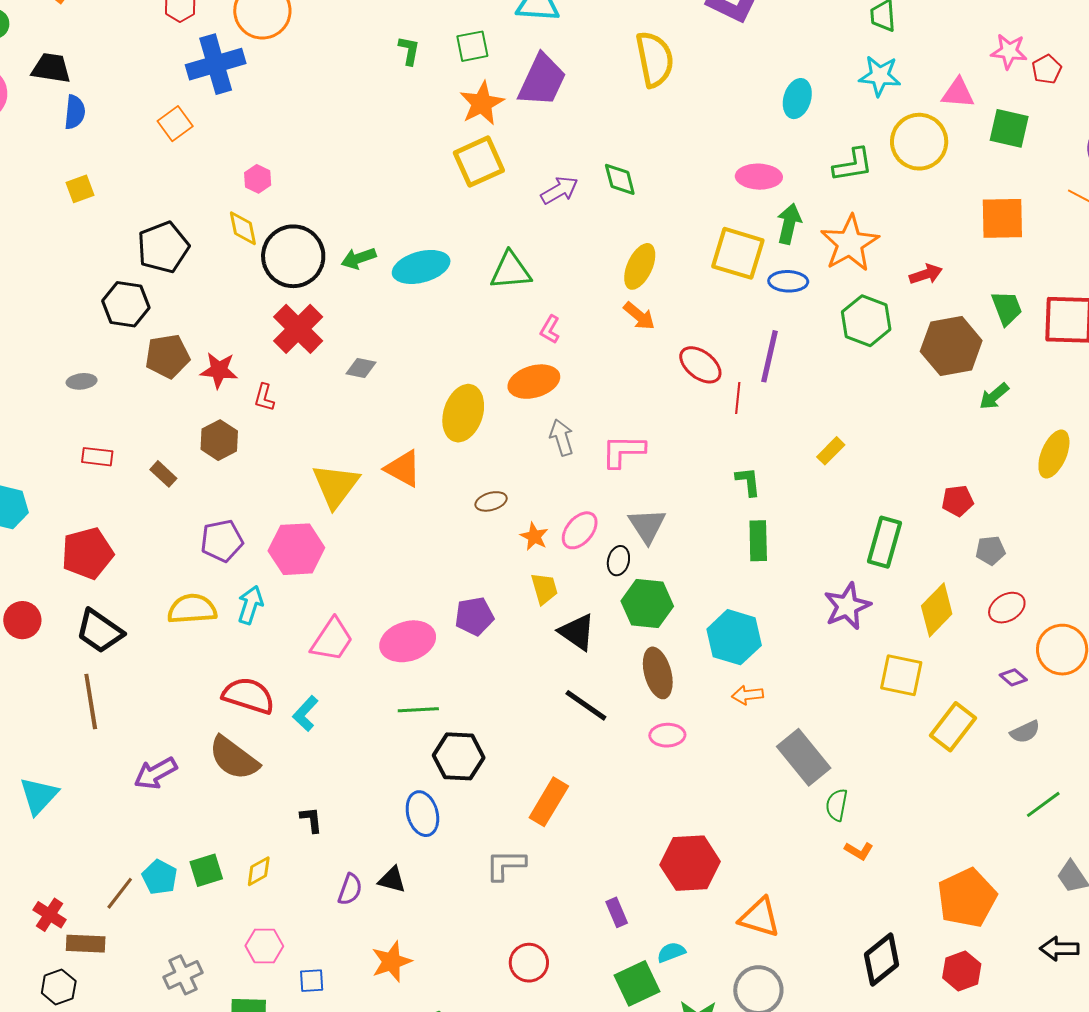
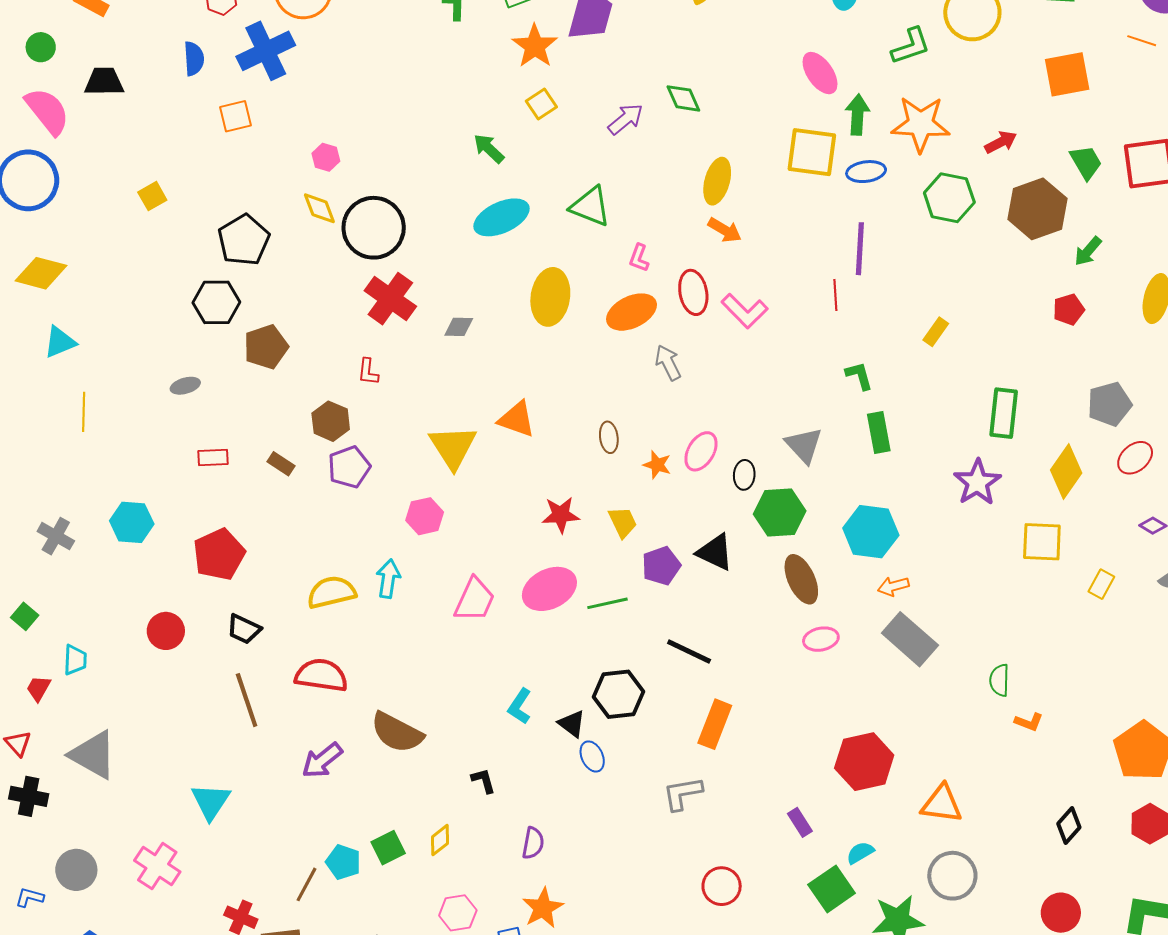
blue semicircle: (75, 112) -> (194, 59), moved
orange square: (175, 124) -> (235, 116), turned 32
yellow square: (479, 162) -> (541, 104), size x0.6
pink ellipse: (759, 177) -> (820, 73), turned 63
orange star: (850, 243) -> (921, 124), turned -30
green arrow: (359, 258) -> (489, 149), moved, turned 72
green triangle: (511, 271) -> (590, 206), turned 36
red ellipse: (700, 365) -> (693, 292), moved, turned 51
red star: (219, 370) -> (561, 515), moved
yellow ellipse: (463, 413) -> (550, 297), moved
pink L-shape: (623, 451) -> (745, 311), moved, turned -126
brown ellipse: (491, 501) -> (609, 437), turned -72
red pentagon: (958, 501) -> (1069, 309), moved
gray triangle: (647, 526) -> (804, 445), moved
purple pentagon: (222, 541) -> (349, 467), moved
pink hexagon: (296, 549) -> (425, 516), size x0.7
gray pentagon: (990, 550) -> (1110, 404), size x1.5
yellow trapezoid: (544, 589) -> (623, 522), moved
purple pentagon: (474, 616) -> (661, 566), moved
black trapezoid: (100, 631) -> (244, 629), size x0.7
red semicircle: (248, 696) -> (321, 675), moved
black line: (586, 705) -> (689, 651), moved
green line: (418, 710) -> (608, 603), moved
cyan L-shape: (305, 714) -> (520, 706), moved
yellow rectangle: (953, 727) -> (1101, 584), size x0.6
gray rectangle: (804, 757) -> (910, 639), moved
blue ellipse: (422, 814) -> (592, 756), size x0.7
black triangle: (392, 880) -> (572, 724), moved, turned 32
black diamond: (882, 960) -> (1069, 825), size x0.7
orange star: (391, 962) -> (543, 908), moved

